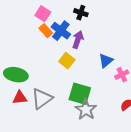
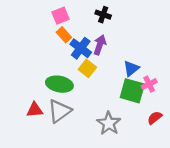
pink square: (43, 14) -> (61, 16), turned 35
blue cross: (61, 31) -> (81, 48), moved
green ellipse: (16, 75) -> (59, 84), moved
green square: (80, 94) -> (132, 91), moved

